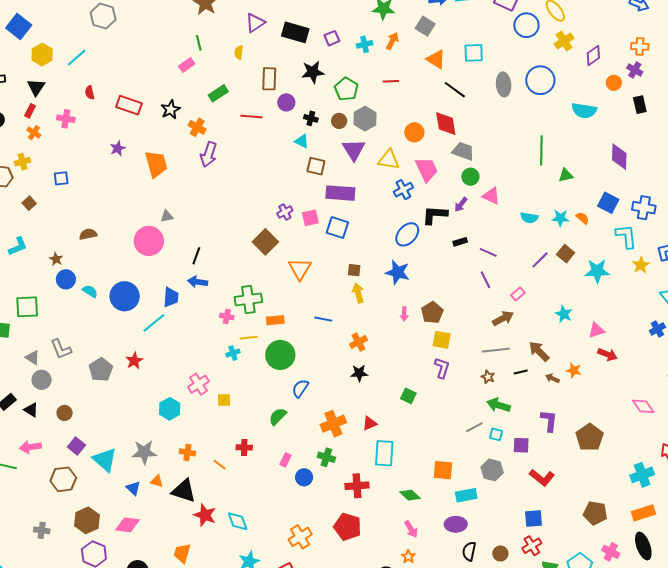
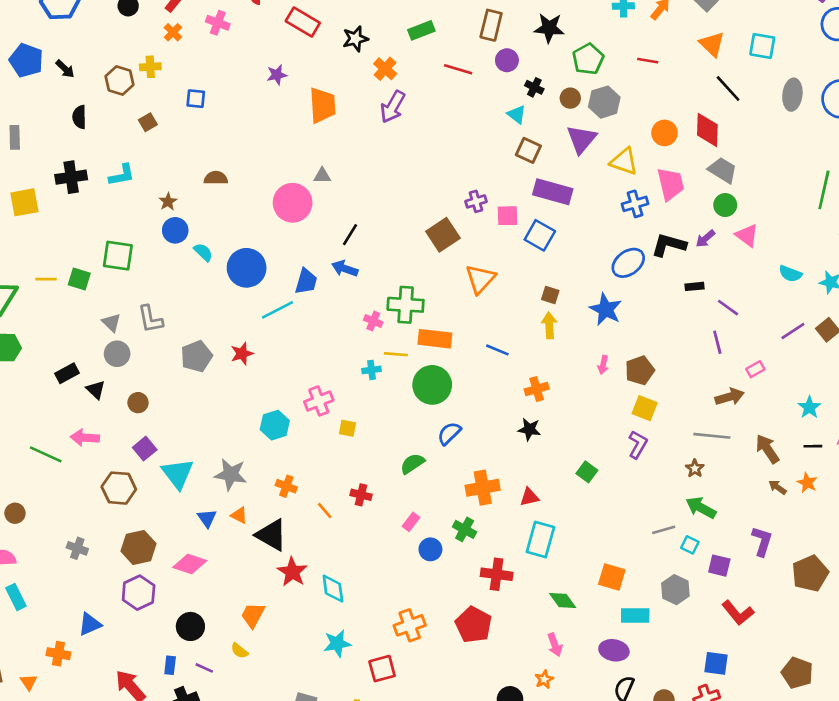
orange rectangle: (275, 320) -> (435, 339), size x1.4
black line: (521, 372) -> (813, 446), moved

